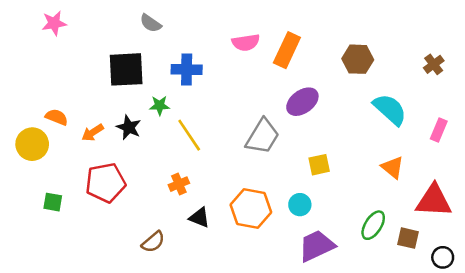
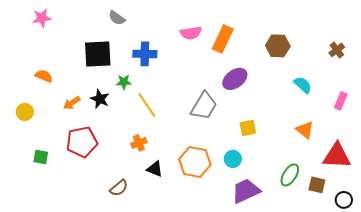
cyan semicircle: (390, 109) -> (303, 85), size x0.7
orange semicircle: (57, 117) -> (44, 76), moved
yellow circle: (32, 144) -> (25, 112), size x0.7

